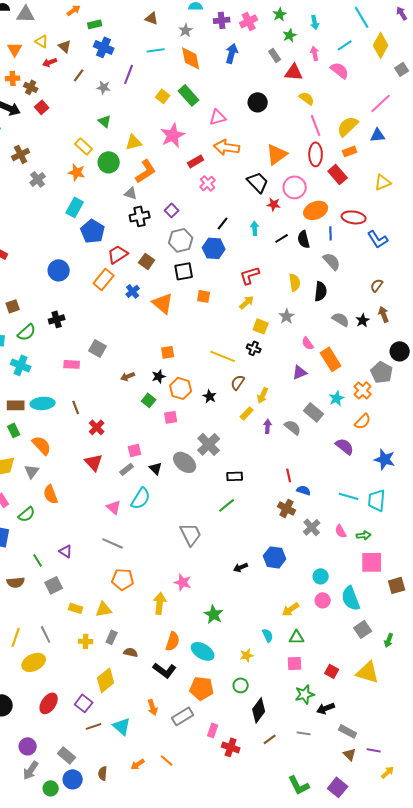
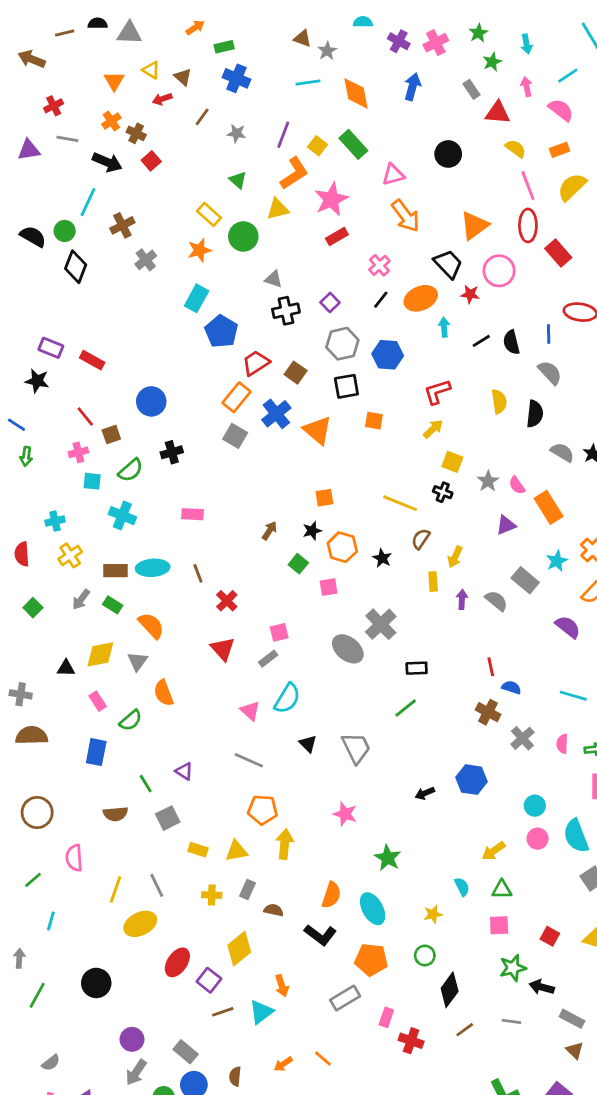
purple cross: (222, 20) -> (399, 41), turned 35
gray star: (186, 30) -> (327, 51), moved
purple line: (129, 74) -> (283, 135), moved
orange cross: (13, 78) -> (111, 121), turned -32
orange arrow: (227, 147) -> (406, 216), turned -135
orange rectangle: (350, 151) -> (560, 150), moved
red rectangle: (196, 161) -> (337, 236), moved
orange L-shape: (146, 171) -> (294, 173), moved
orange star: (77, 172) -> (199, 250), turned -30
orange ellipse: (316, 210) -> (421, 298), moved
black line: (223, 223) -> (381, 300), moved
blue circle: (59, 270) -> (151, 401), moved
blue cross: (133, 291) -> (276, 414), size x1.5
gray star: (287, 316) -> (488, 481), moved
gray square: (98, 348) -> (235, 436), moved
brown arrow: (128, 376) -> (269, 531), turned 144
yellow rectangle: (247, 413) -> (433, 582), turned -48
green rectangle: (14, 430) -> (113, 605), turned -32
black triangle: (156, 468) -> (308, 744), moved
pink semicircle: (341, 531) -> (562, 744), turned 32
yellow arrow: (160, 603) -> (285, 844), moved
cyan ellipse: (203, 651) -> (373, 909), turned 30
red ellipse: (49, 703) -> (177, 962), moved
orange arrow: (153, 707) -> (282, 986), moved
black arrow: (326, 708) -> (542, 987), turned 36
cyan triangle: (122, 726) -> (261, 1012), turned 42

